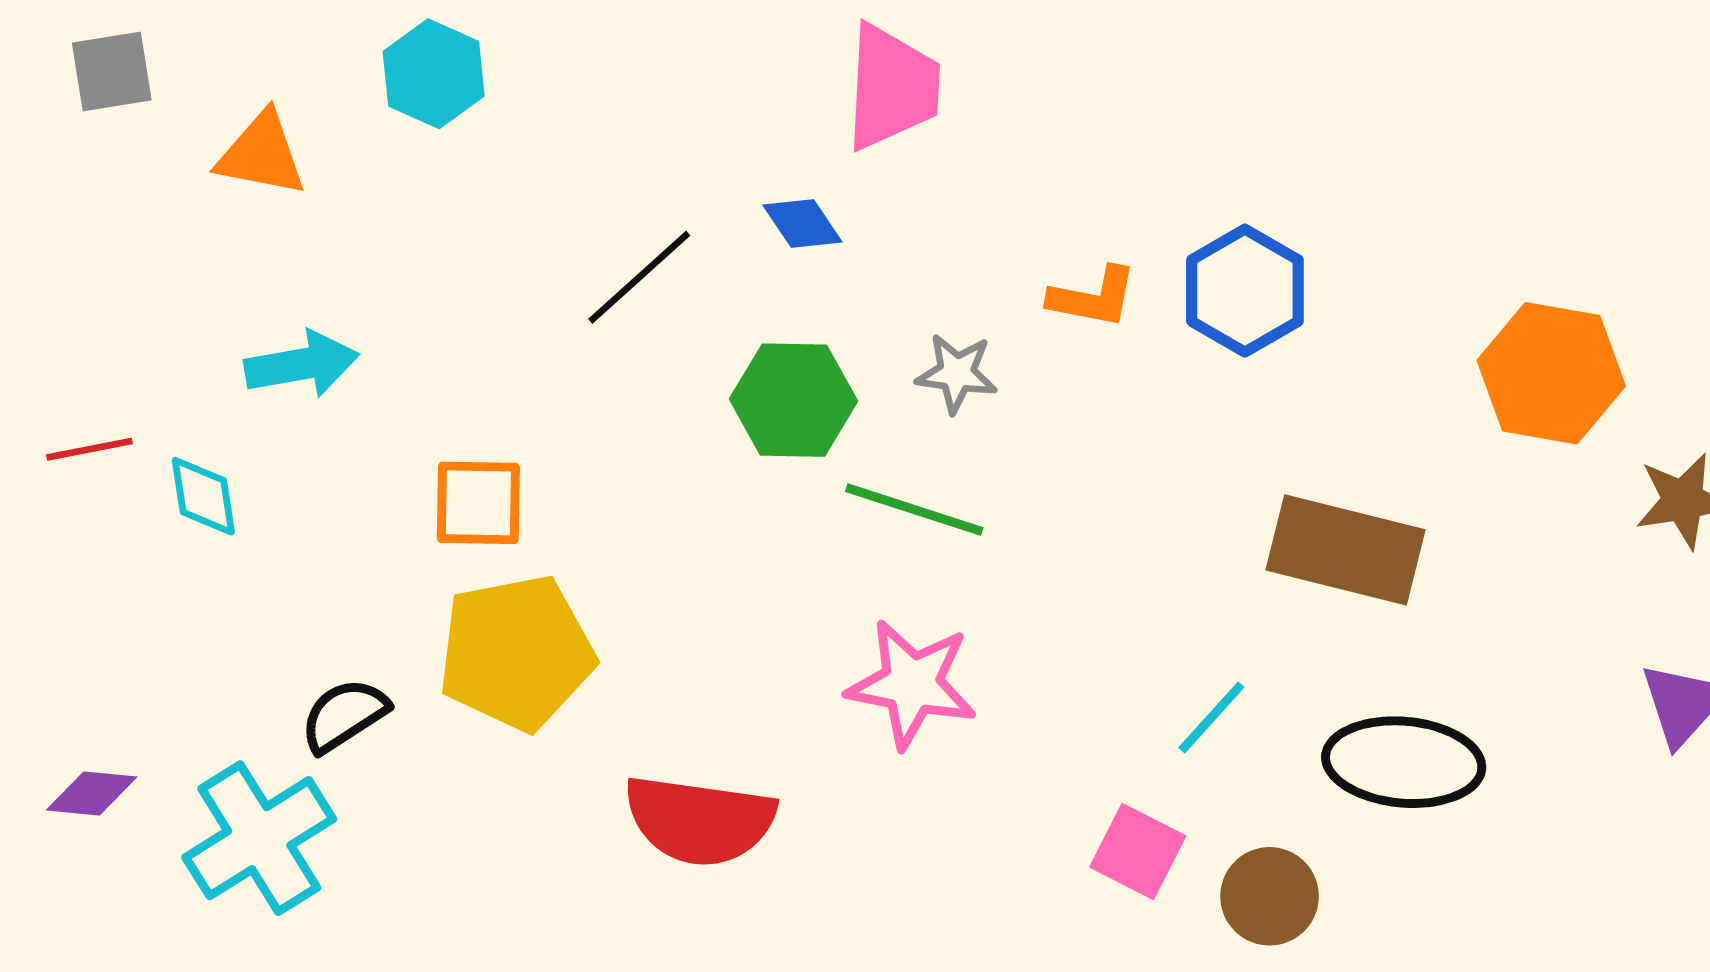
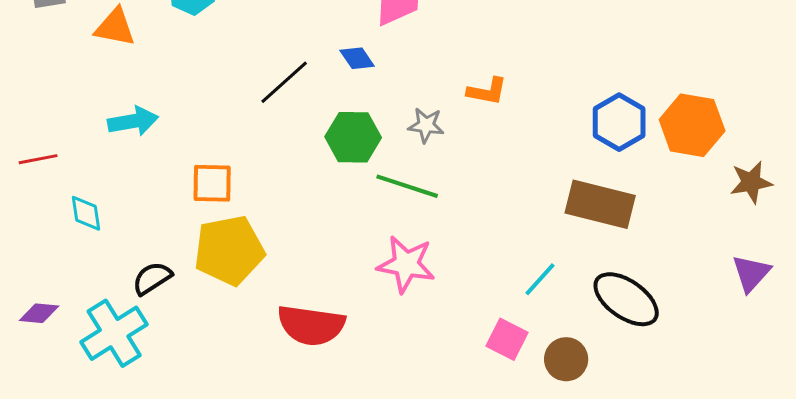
blue hexagon: (1245, 291) -> (619, 122), moved
cyan diamond: (203, 496) -> (86, 213), moved
black ellipse: (1404, 762) -> (626, 299), turned 30

